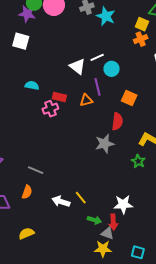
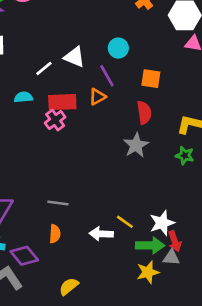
white line: (97, 57) -> (44, 68), moved
red rectangle: (59, 97) -> (62, 102), size x1.5
white star: (123, 204) -> (162, 223), moved
green arrow: (94, 220) -> (150, 245), size x1.5
yellow star: (103, 249) -> (148, 272), moved

